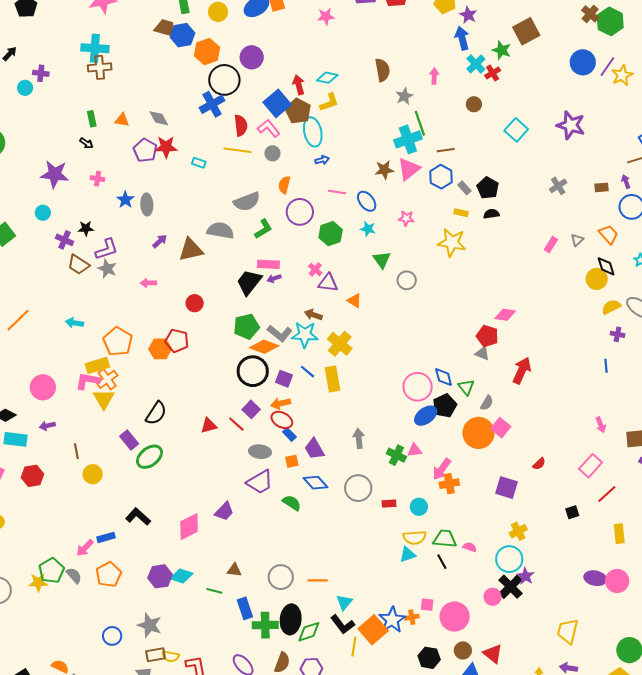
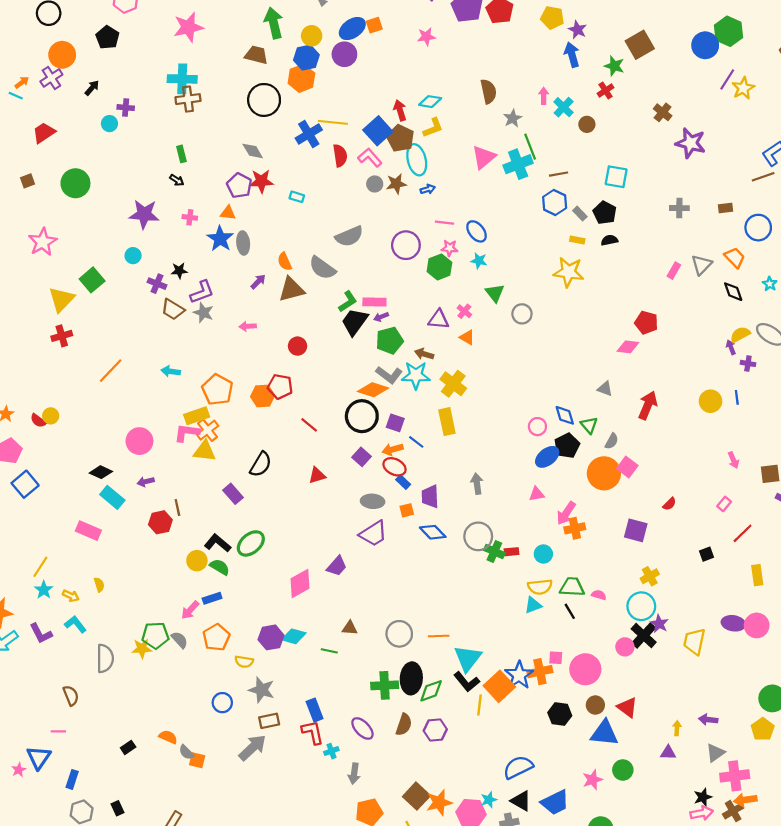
brown cross: (590, 14) -> (663, 112), moved
blue hexagon: (182, 35) -> (306, 58), moved
purple circle: (252, 57) -> (344, 54), moved
blue circle: (583, 62) -> (705, 45), moved
cyan cross: (476, 64) -> (564, 107), moved
black circle: (224, 80) -> (264, 100), moved
orange triangle: (122, 120) -> (228, 213), moved
cyan square: (516, 130) -> (616, 177), moved, turned -30
yellow line: (237, 150) -> (333, 122), moved
pink triangle: (409, 169) -> (484, 157), moved
brown star: (384, 170) -> (396, 184), moved
purple arrow: (626, 182) -> (731, 347), moved
orange semicircle: (284, 185) -> (285, 262), moved, turned -36
gray cross: (558, 186) -> (679, 208), turned 36
blue star: (125, 200) -> (220, 239), size x1.4
pink star: (406, 218) -> (450, 248), moved
green L-shape: (263, 229) -> (348, 302), moved
gray semicircle: (220, 231) -> (322, 268), turned -152
gray triangle: (577, 240) -> (702, 265), size x1.5
pink cross: (315, 269) -> (464, 311), moved
yellow circle: (597, 279) -> (711, 401), moved
green pentagon: (246, 326) -> (389, 341), moved
red pentagon: (487, 336) -> (646, 323), moved
blue line: (307, 372) -> (416, 442), moved
pink circle: (418, 387) -> (537, 427), size x0.6
yellow triangle: (104, 399) -> (205, 451), turned -50
red line: (236, 424) -> (309, 425), moved
cyan rectangle: (15, 439) -> (112, 497), turned 35
purple trapezoid: (314, 449) -> (430, 496), turned 30
green cross: (396, 455) -> (494, 551), moved
green ellipse: (150, 457) -> (251, 543), moved
pink rectangle: (591, 466) -> (724, 504), size x0.6
yellow circle: (93, 474) -> (197, 561), moved
red hexagon: (32, 476) -> (160, 522), moved
green semicircle: (292, 503) -> (220, 567), moved
black L-shape: (138, 517) -> (218, 543), moved
green pentagon: (51, 571) -> (155, 635), turned 30
cyan triangle: (344, 602) -> (468, 658), size x1.6
blue rectangle: (245, 608) -> (315, 710), moved
orange cross: (412, 617) -> (540, 672), size x1.6
yellow trapezoid: (568, 631) -> (694, 641), moved
yellow semicircle: (170, 656) -> (244, 662), moved

